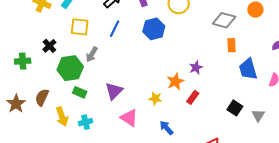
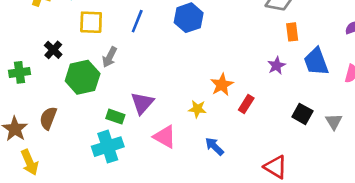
purple star: (196, 68) -> (276, 66), moved
green rectangle: (80, 92) -> (115, 117), moved
yellow arrow: (62, 117) -> (30, 162), moved
cyan cross: (86, 122) -> (108, 147), size x1.6

